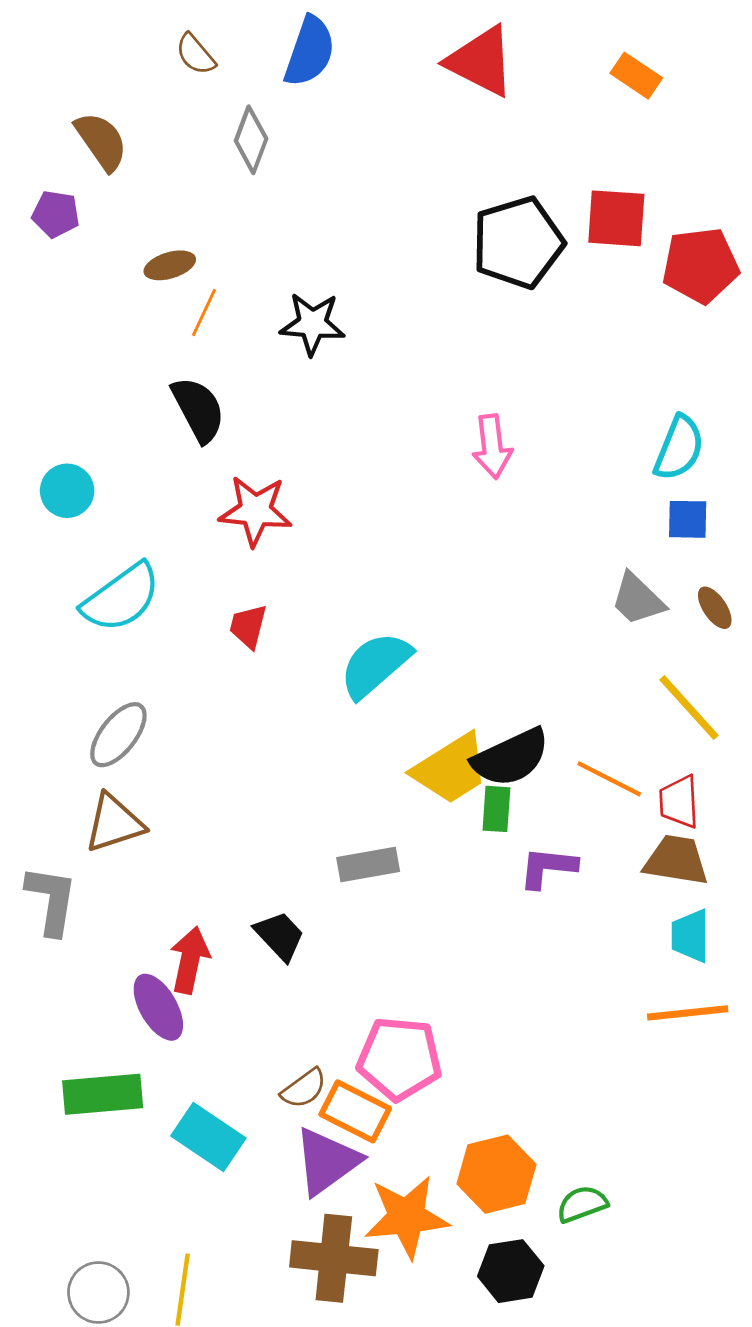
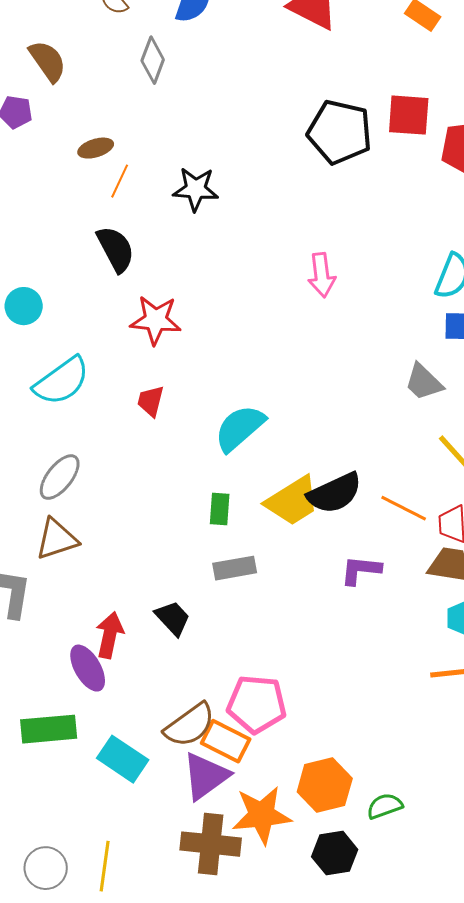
black pentagon: (518, 243) -> (340, 132), turned 30
green rectangle: (496, 809) -> (220, 509), moved
brown semicircle: (304, 1088) -> (190, 725), size x1.6

